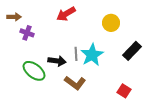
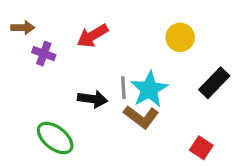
red arrow: (66, 14) -> (92, 36), moved
green ellipse: (34, 71) -> (55, 138), moved
brown L-shape: (75, 83) -> (141, 117), moved

